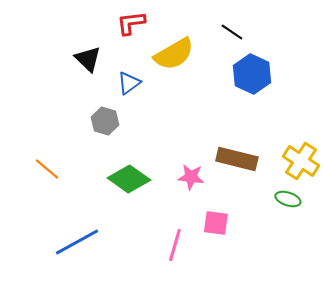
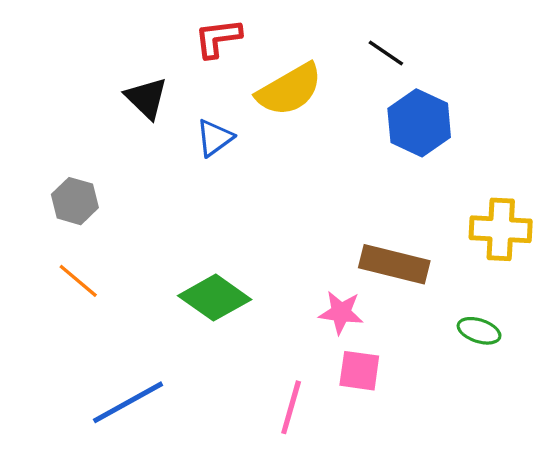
gray hexagon: (105, 121) -> (75, 201), moved
yellow cross: (301, 161) -> (501, 229), moved, turned -30
pink star: (191, 177) -> (341, 313), moved

